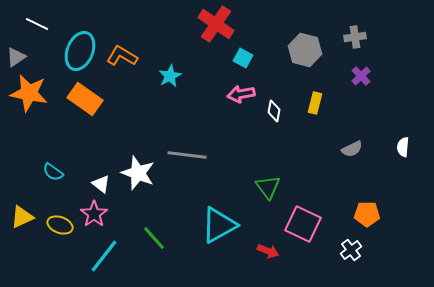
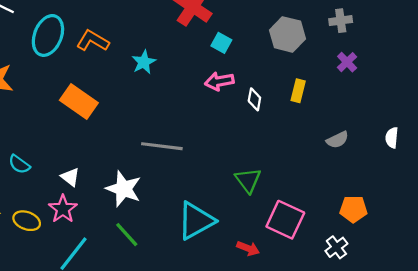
orange rectangle: (85, 99) -> (79, 101), moved
white star: (138, 173) -> (124, 189), moved

